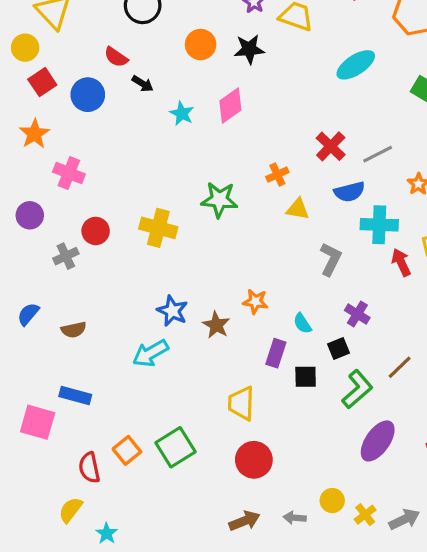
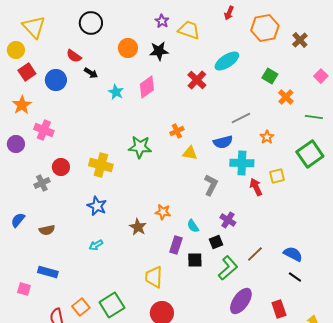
red cross: (331, 146) -> (197, 80), moved
purple circle: (30, 215) -> (16, 144), moved
blue star: (172, 311) -> (97, 206), moved
cyan arrow: (150, 353) -> (96, 245), size x0.6
pink square: (38, 422) -> (24, 289), size x0.6

